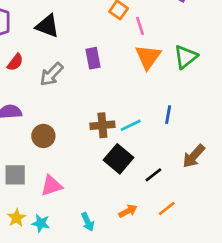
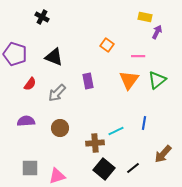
pink line: (140, 26) -> (138, 56), moved, turned -72
brown cross: (102, 125) -> (95, 143), moved
brown circle: (43, 136) -> (60, 128), moved
black square: (119, 159) -> (104, 169), moved

